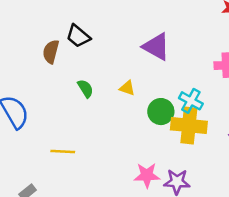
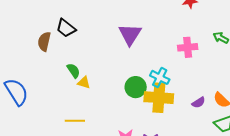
purple triangle: (156, 47) -> (130, 34), turned 35
yellow triangle: (127, 88) -> (84, 83), moved
yellow line: (63, 152) -> (75, 121), moved

